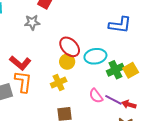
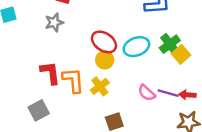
red L-shape: (20, 63) -> (50, 73), turned -125
green cross: (115, 70) -> (170, 44), moved
orange L-shape: (23, 82) -> (73, 80), moved

